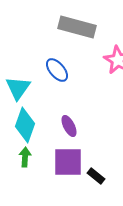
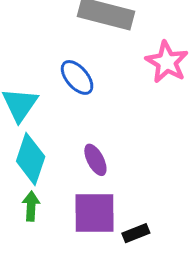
black rectangle: (96, 176) -> (136, 233), turned -60

